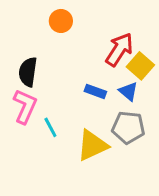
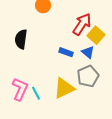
pink L-shape: (25, 106) -> (20, 89), moved
cyan line: (50, 127) -> (36, 93), moved
gray pentagon: (128, 127) -> (88, 76), turned -30

